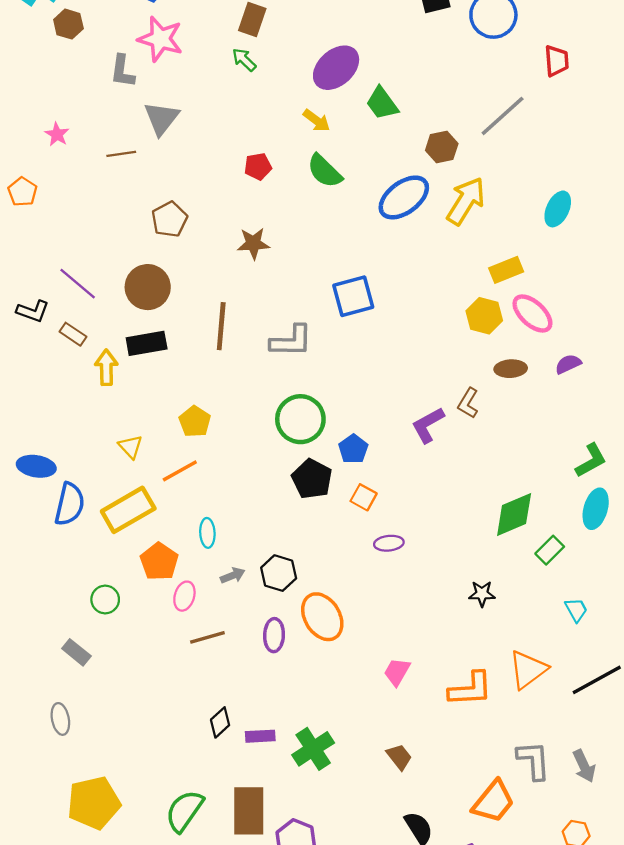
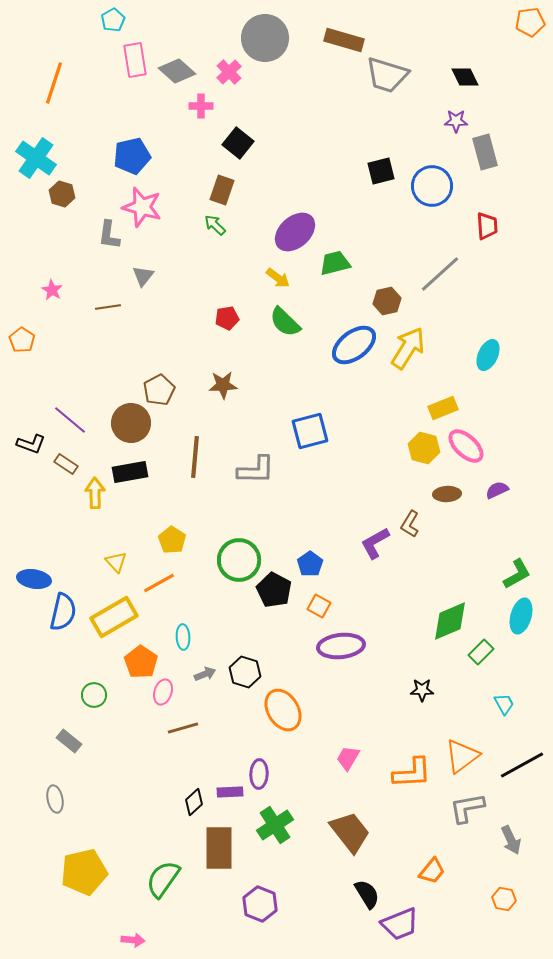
green trapezoid: (382, 103) -> (335, 263), turned 112
gray triangle: (161, 118) -> (143, 276), size x0.7
brown pentagon: (169, 219) -> (159, 390), moved
green circle: (300, 419) -> (239, 560), moved
purple ellipse: (389, 543) -> (341, 646), size x1.8
purple ellipse: (274, 635) -> (259, 774), moved
purple rectangle: (260, 736) -> (230, 792), moved
brown trapezoid: (399, 757) -> (350, 832), size x1.8
gray L-shape: (534, 760) -> (467, 808), moved, turned -96
orange trapezoid: (493, 802) -> (432, 871), size x0.7
brown rectangle: (249, 811) -> (219, 848), moved

